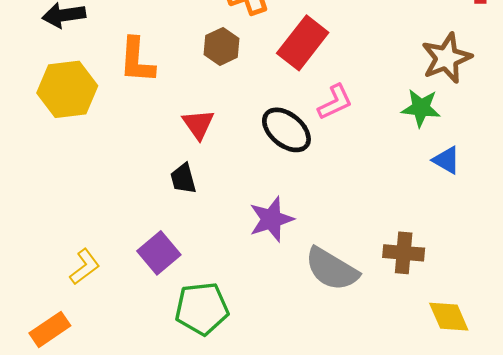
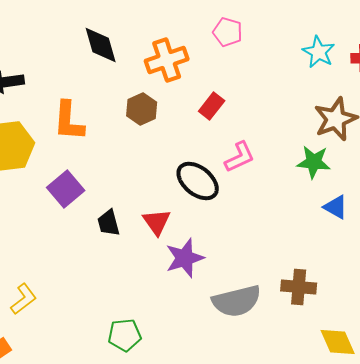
red rectangle: (303, 43) -> (212, 106), size x0.6
red triangle: (198, 124) -> (157, 222), moved
purple square: (159, 253) -> (66, 189), moved
gray semicircle: (332, 269) -> (237, 301), turned -45
green pentagon: (202, 309) -> (125, 335), size x0.7

